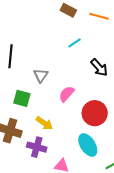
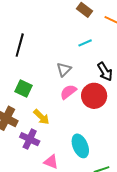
gray triangle: (41, 75) -> (64, 69), moved
red circle: (95, 113) -> (94, 96), moved

